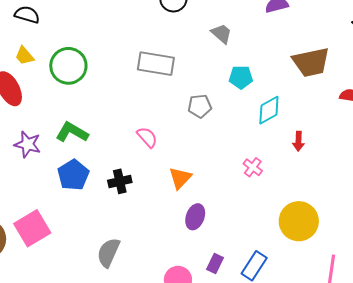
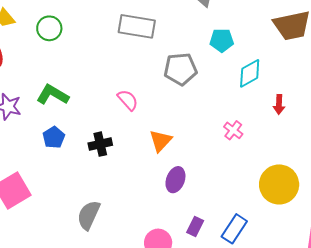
green circle: (68, 66) -> (49, 28), size x0.7
gray pentagon: (200, 106) -> (180, 69), size x1.4
blue pentagon: (73, 175) -> (54, 137), size x0.7

